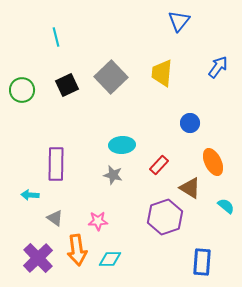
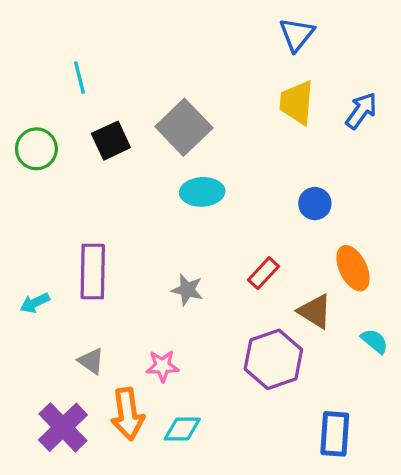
cyan line: (56, 37) -> (79, 78), moved
yellow trapezoid: (162, 73) -> (297, 102), moved
cyan ellipse: (122, 145) -> (202, 192), moved
cyan arrow: (30, 195) -> (35, 303), moved, turned -30

